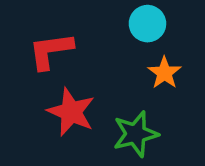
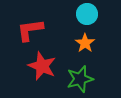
orange star: (164, 73) -> (85, 43), moved

